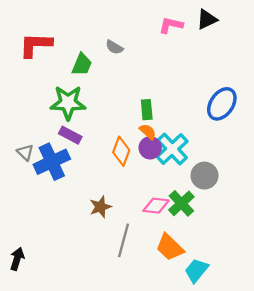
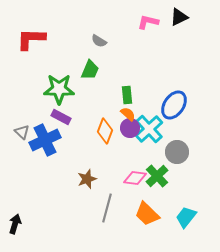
green trapezoid: (82, 65) -> (90, 70), moved
blue ellipse: (222, 104) -> (174, 105), moved
cyan trapezoid: (196, 270) -> (186, 217), moved

